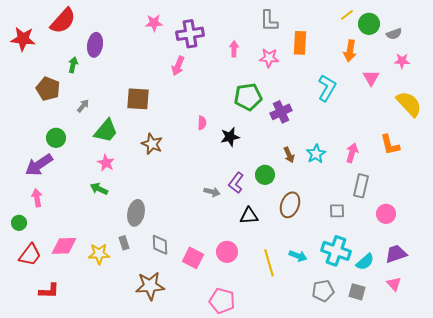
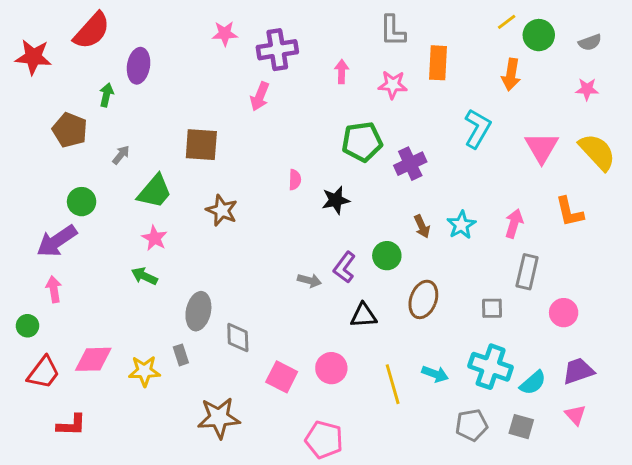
gray semicircle: (394, 34) -> (590, 42), moved
pink triangle: (371, 78) -> (542, 148), moved, size x1.4
gray diamond: (160, 245) -> (238, 337), moved

